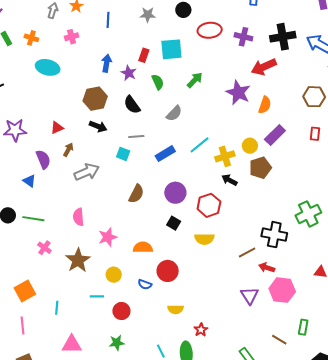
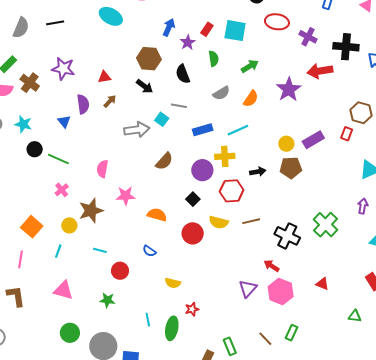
orange semicircle: (265, 105) -> (251, 99), moved
red rectangle: (315, 134) -> (347, 134), moved
yellow cross: (225, 156) -> (225, 156), moved
gray arrow: (87, 172) -> (137, 130), moved
black arrow: (229, 180) -> (258, 172), turned 126
green cross: (308, 214) -> (325, 225), turned -35
brown line: (247, 253) -> (251, 221), moved
red circle: (168, 271) -> (193, 233), moved
yellow circle: (114, 275) -> (69, 225), moved
orange square: (25, 291) -> (32, 227), turned -35

